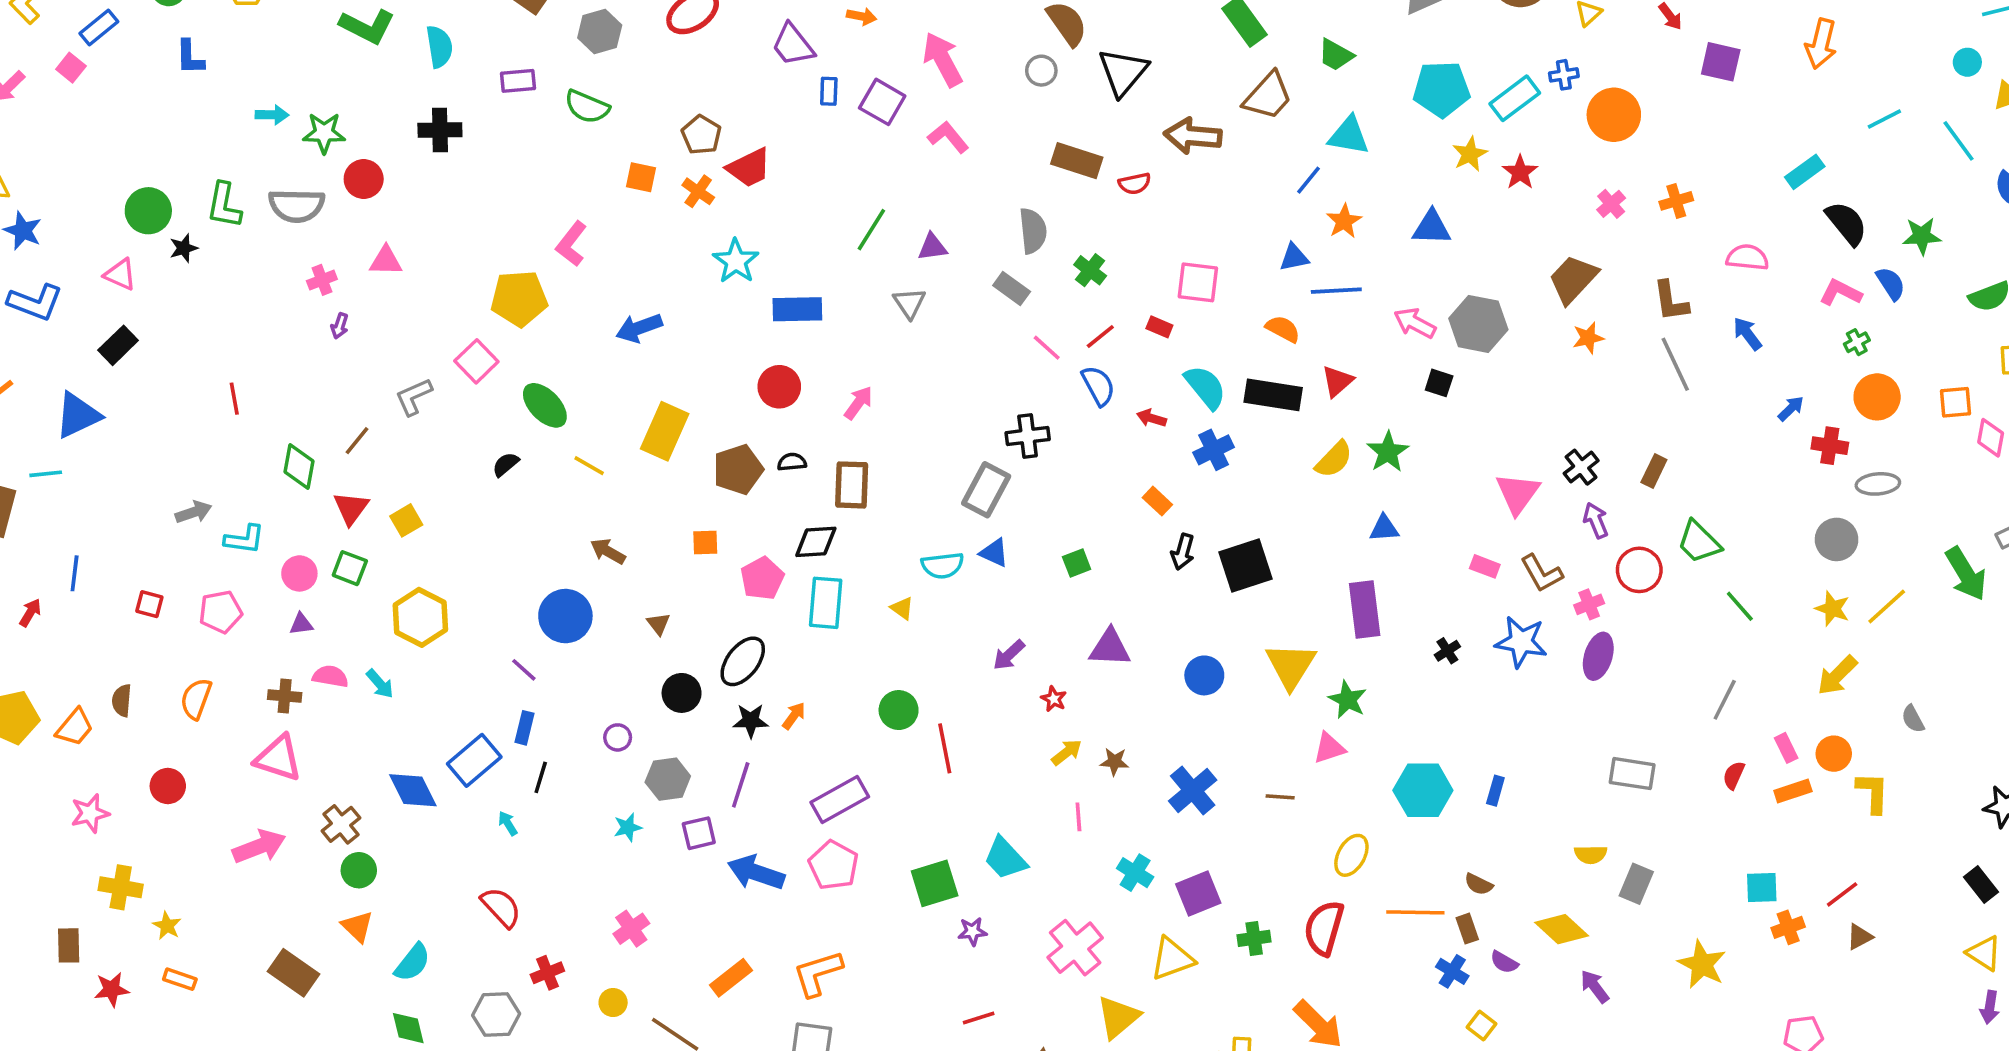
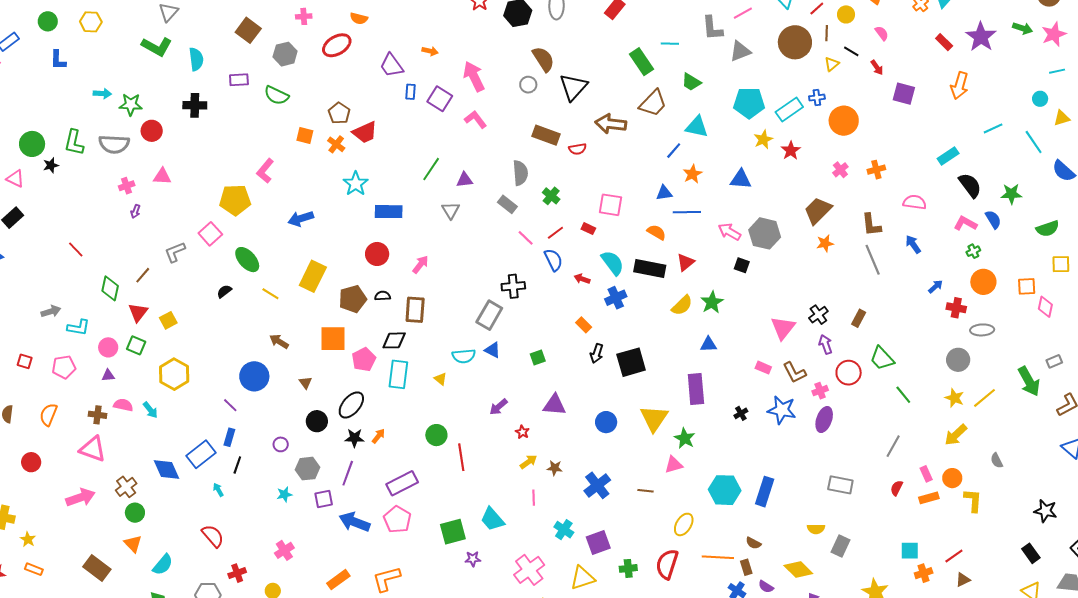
red line: (234, 399) -> (76, 250), turned -36
orange square: (705, 543) -> (333, 339), size x1.8
blue rectangle: (1495, 791) -> (765, 492), size x1.8

